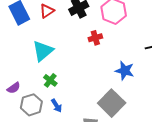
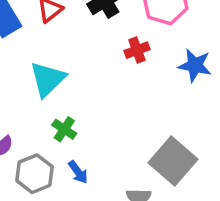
blue star: (125, 71) -> (195, 65), moved

